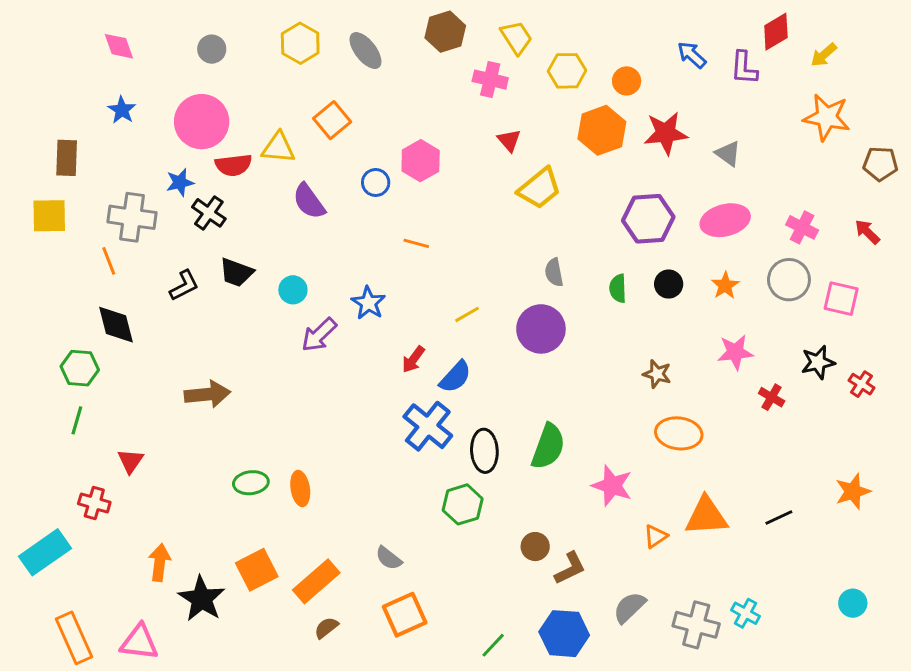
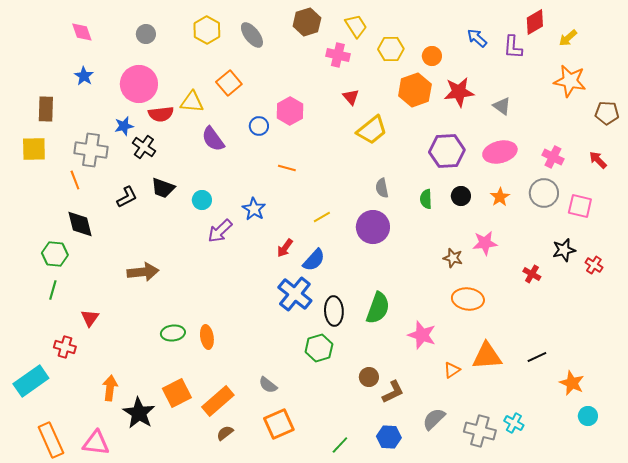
pink star: (735, 352) -> (485, 243), moved
orange star: (853, 491) -> (572, 383), moved, turned -30
blue hexagon: (564, 634) -> (389, 437), size x0.7

